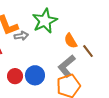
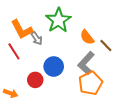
gray arrow: (21, 36) -> (37, 38), turned 72
blue circle: (35, 75) -> (54, 67), moved

